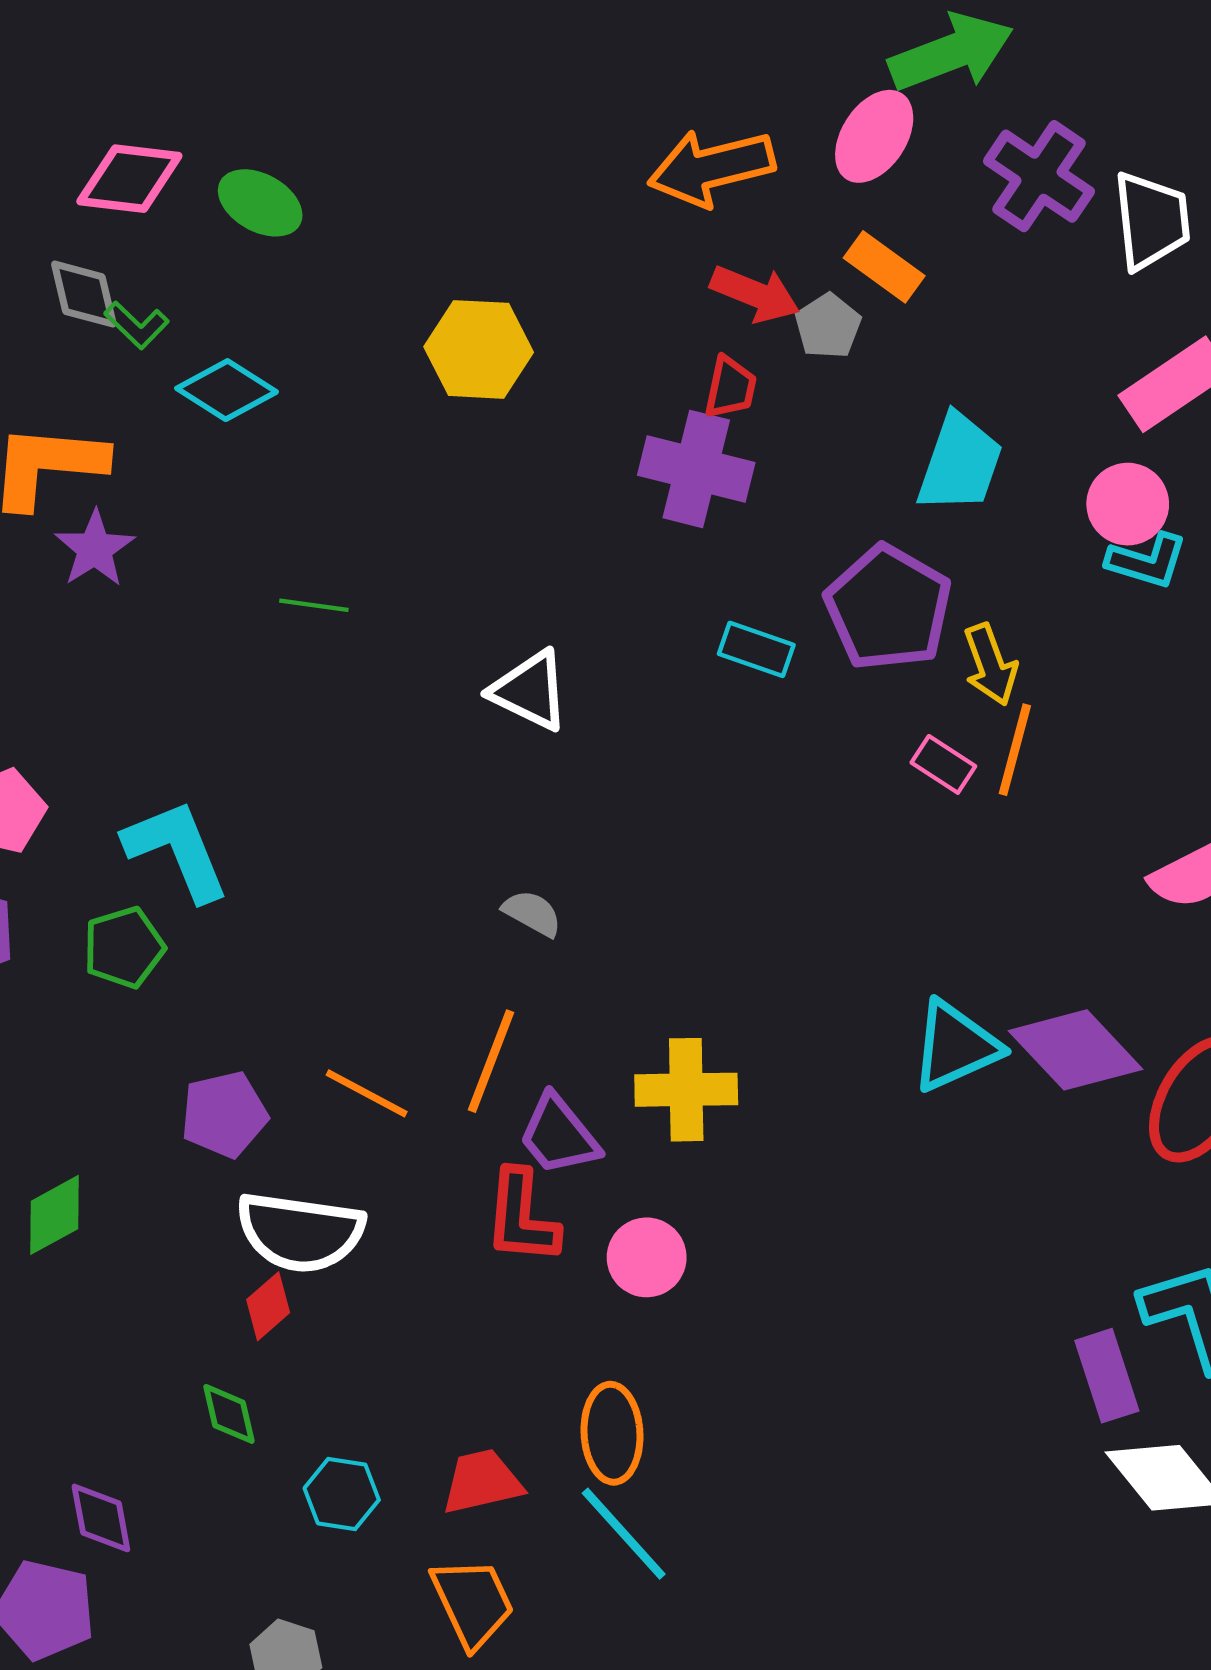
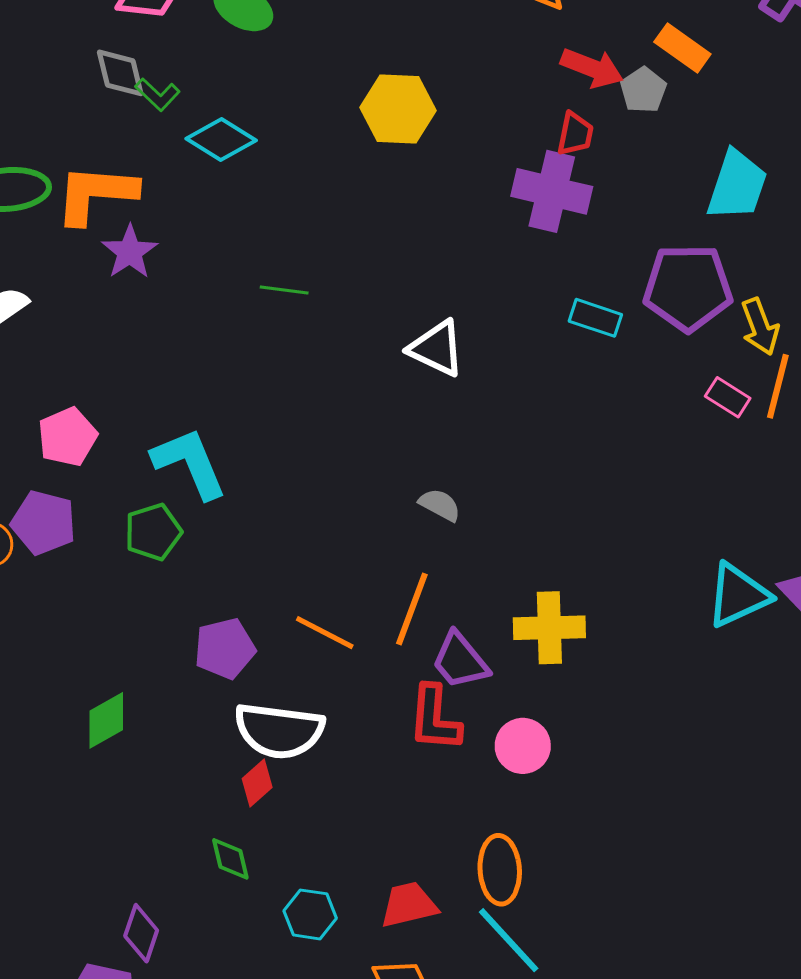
purple pentagon: (888, 608) -> (688, 288), turned -30
purple diamond: (101, 1518) -> (141, 933), turned 30

